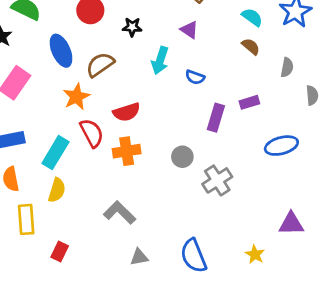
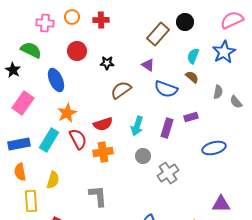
cyan semicircle: (252, 17) -> (193, 56), turned -105
cyan arrow: (160, 60) -> (137, 126), moved
brown semicircle: (100, 65) -> (121, 90), moved
blue semicircle: (195, 77) -> (166, 89), moved, size x1.6
gray semicircle: (312, 95) -> (236, 102), moved, turned 144
cyan rectangle: (55, 153) -> (49, 140), moved
gray L-shape: (120, 213) -> (98, 196), turned 40

